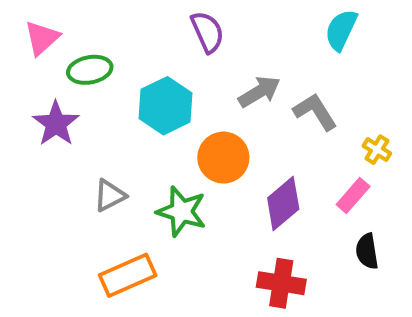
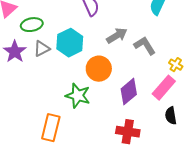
gray triangle: (110, 195) -> (42, 49), moved
pink rectangle: (353, 195) -> (164, 88), size x1.4
orange rectangle: (128, 275) -> (51, 128), turned -52

